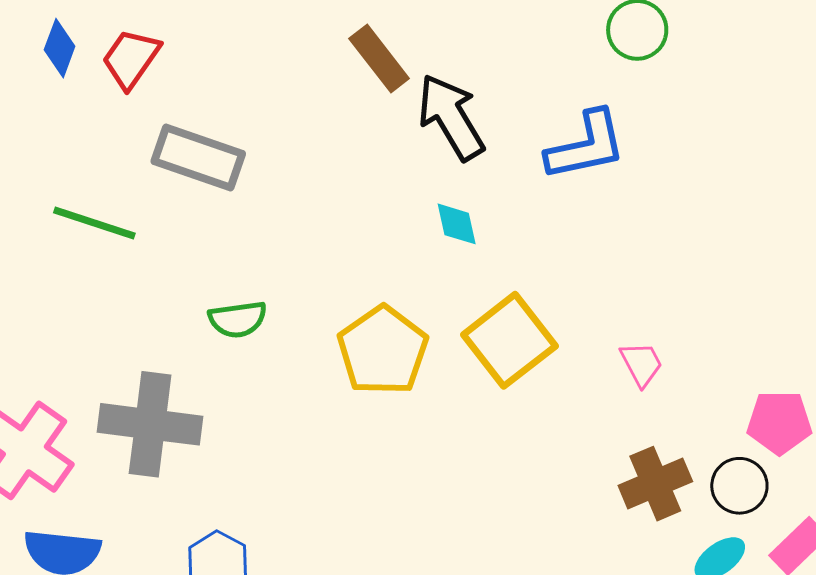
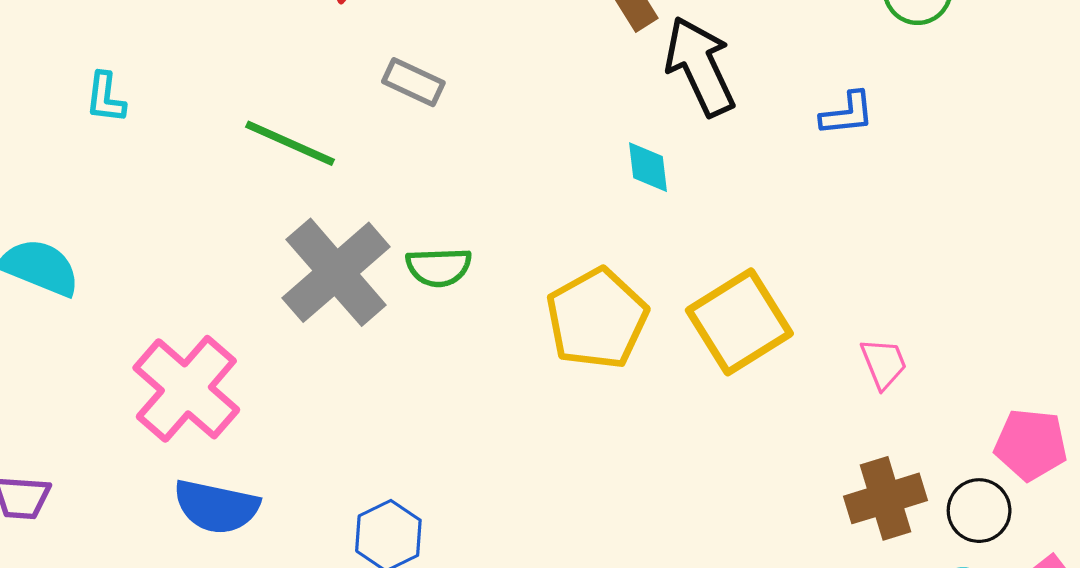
blue L-shape: (586, 146) -> (847, 114), size x0.6
gray rectangle: (198, 158) -> (413, 82), size x0.6
cyan diamond: (457, 224) -> (648, 167), moved
gray cross: (150, 424) -> (336, 272), moved, turned 36

